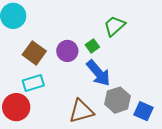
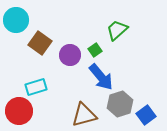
brown square: (34, 53) -> (40, 43), moved
blue square: (144, 111) -> (146, 115), turned 30

